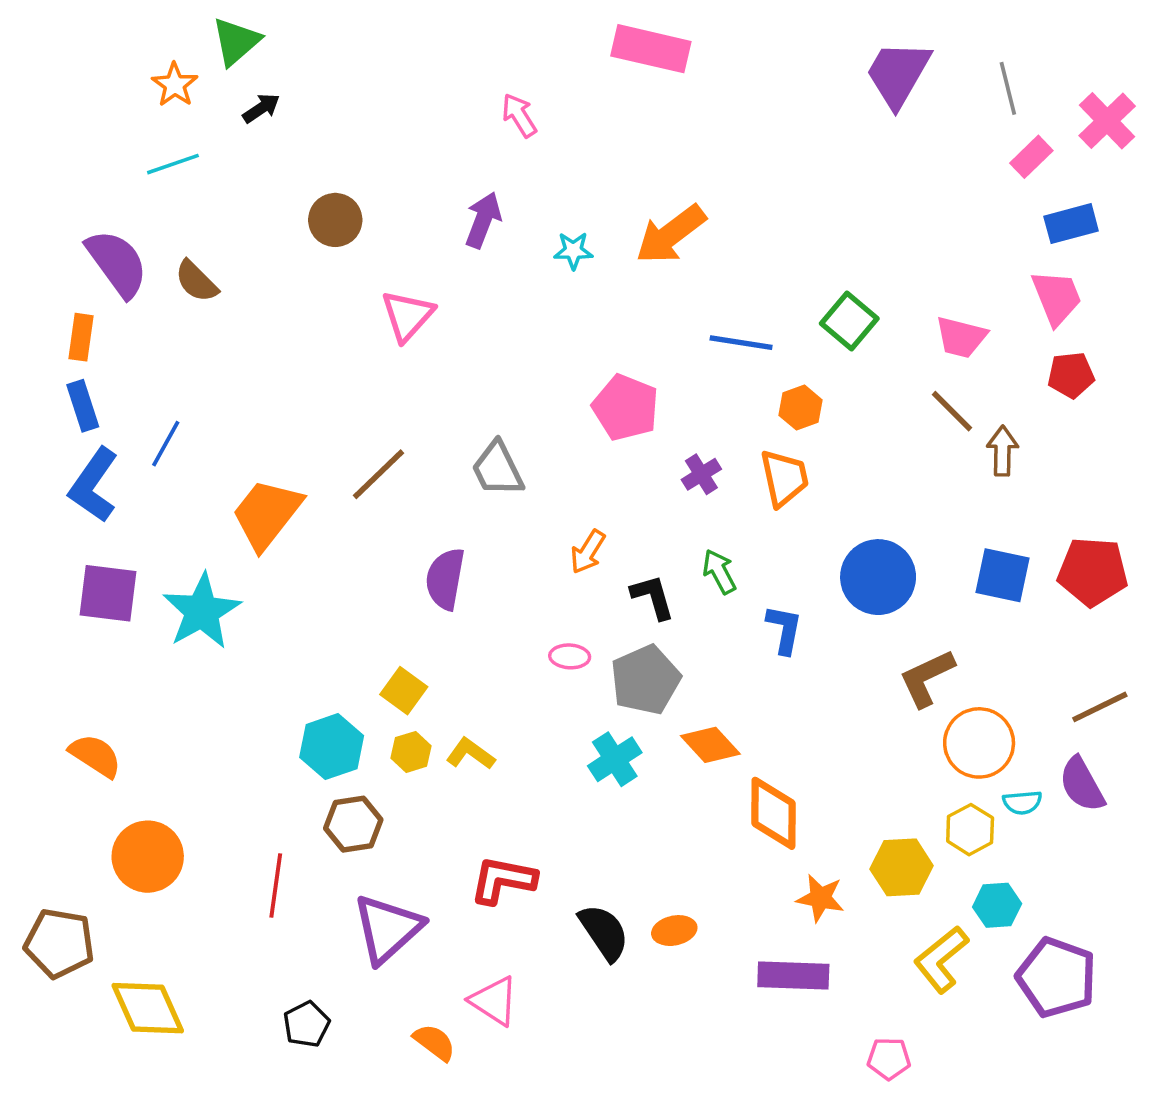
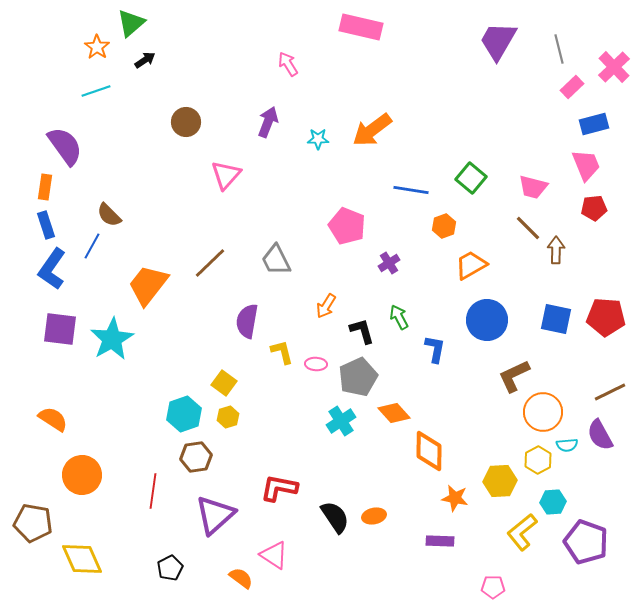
brown semicircle: (196, 281) -> (109, 215), moved
orange trapezoid: (784, 478) -> (471, 265), moved, turned -108
yellow L-shape: (471, 754) -> (282, 352), moved, turned 40
purple rectangle: (793, 976) -> (440, 541), size x0.7

